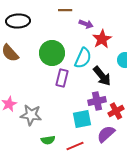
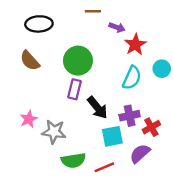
cyan semicircle: (83, 58) -> (132, 78), moved
black arrow: (102, 76) -> (97, 108), moved
purple rectangle: (62, 78) -> (75, 89), moved
green semicircle: (48, 140) -> (73, 160), size x1.5

